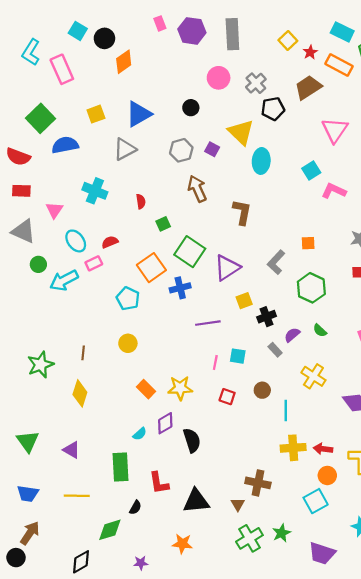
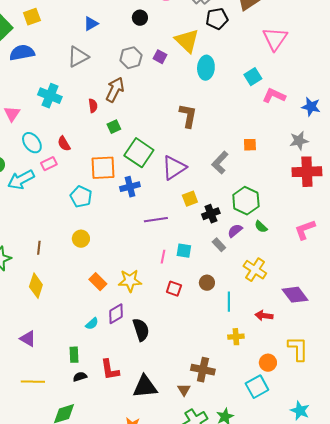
yellow square: (96, 114) -> (32, 17), moved
blue triangle: (139, 114) -> (91, 24), size x0.6
brown arrow: (197, 189) -> (115, 90), moved, turned 50
red semicircle: (110, 242) -> (64, 144), turned -98
orange square: (151, 268) -> (103, 168), turned 32
green hexagon: (311, 288) -> (246, 201), moved
yellow cross: (293, 448) -> (236, 337), size x0.7
red arrow: (323, 449) -> (264, 316), moved
green rectangle: (120, 467) -> (74, 355), size x0.6
black semicircle: (135, 507) -> (80, 377), moved, turned -136

